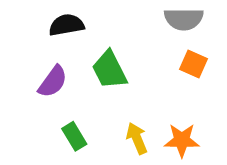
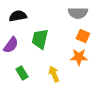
green trapezoid: (109, 70) -> (40, 39), turned 40
orange star: (182, 140) -> (79, 57), moved

